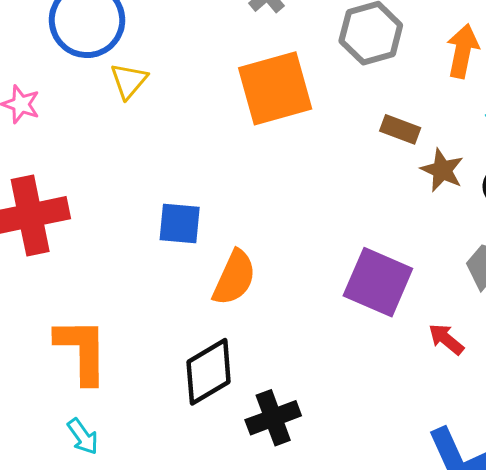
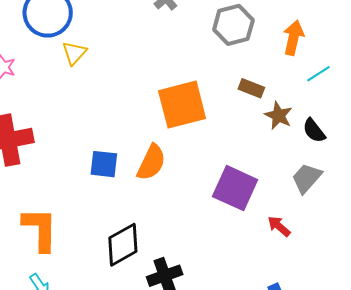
orange square: (275, 88) -> (182, 105), moved
blue square: (180, 223) -> (104, 164), moved
orange semicircle: (234, 278) -> (151, 162), moved

